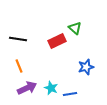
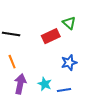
blue star: (86, 67) -> (69, 63), moved
purple arrow: (27, 88) -> (20, 84), turned -54

